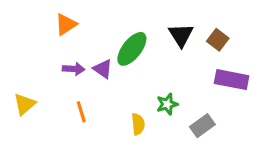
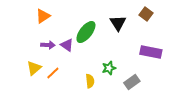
brown square: (218, 40) -> (146, 14), moved
yellow triangle: (25, 104) -> (34, 68), moved
orange line: (81, 112) -> (53, 73), turned 64

